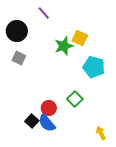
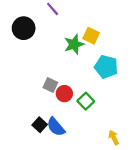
gray square: (19, 58) -> (50, 85), moved
red circle: (49, 108) -> (64, 94), moved

